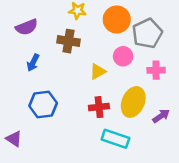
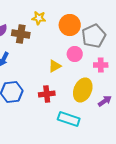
brown cross: (69, 41) -> (21, 34), moved
red cross: (99, 107) -> (47, 94), moved

